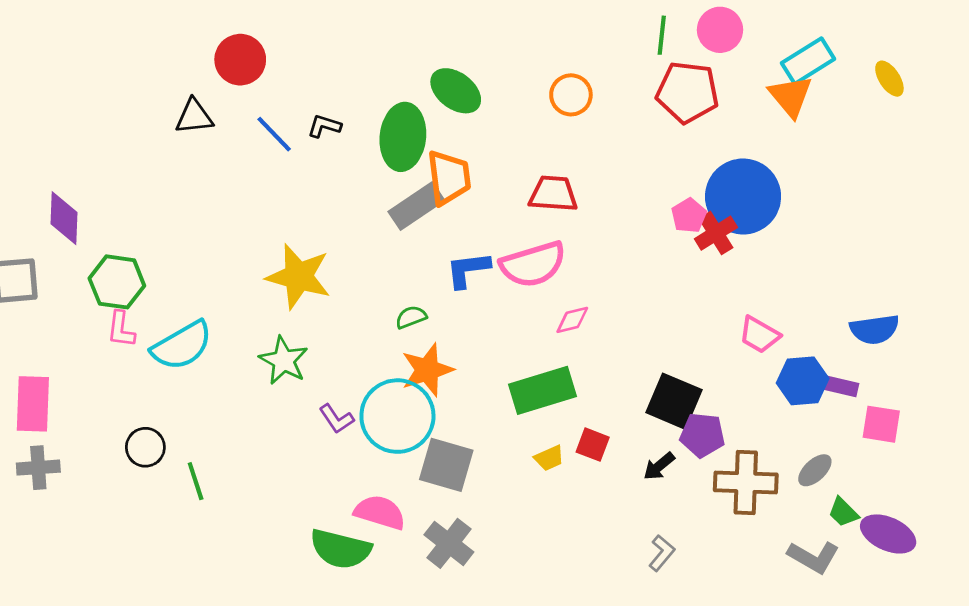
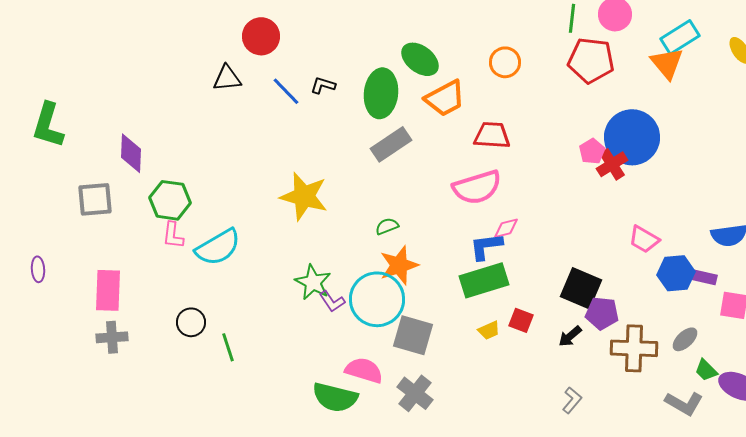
orange trapezoid: (449, 178) -> (445, 98), moved, turned 69
blue L-shape: (468, 270) -> (486, 246), moved
green star: (284, 361) -> (313, 282), moved

